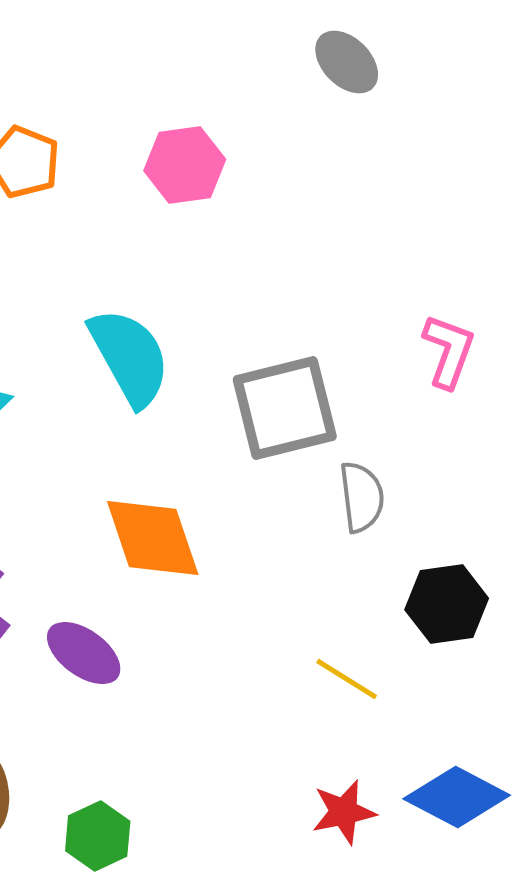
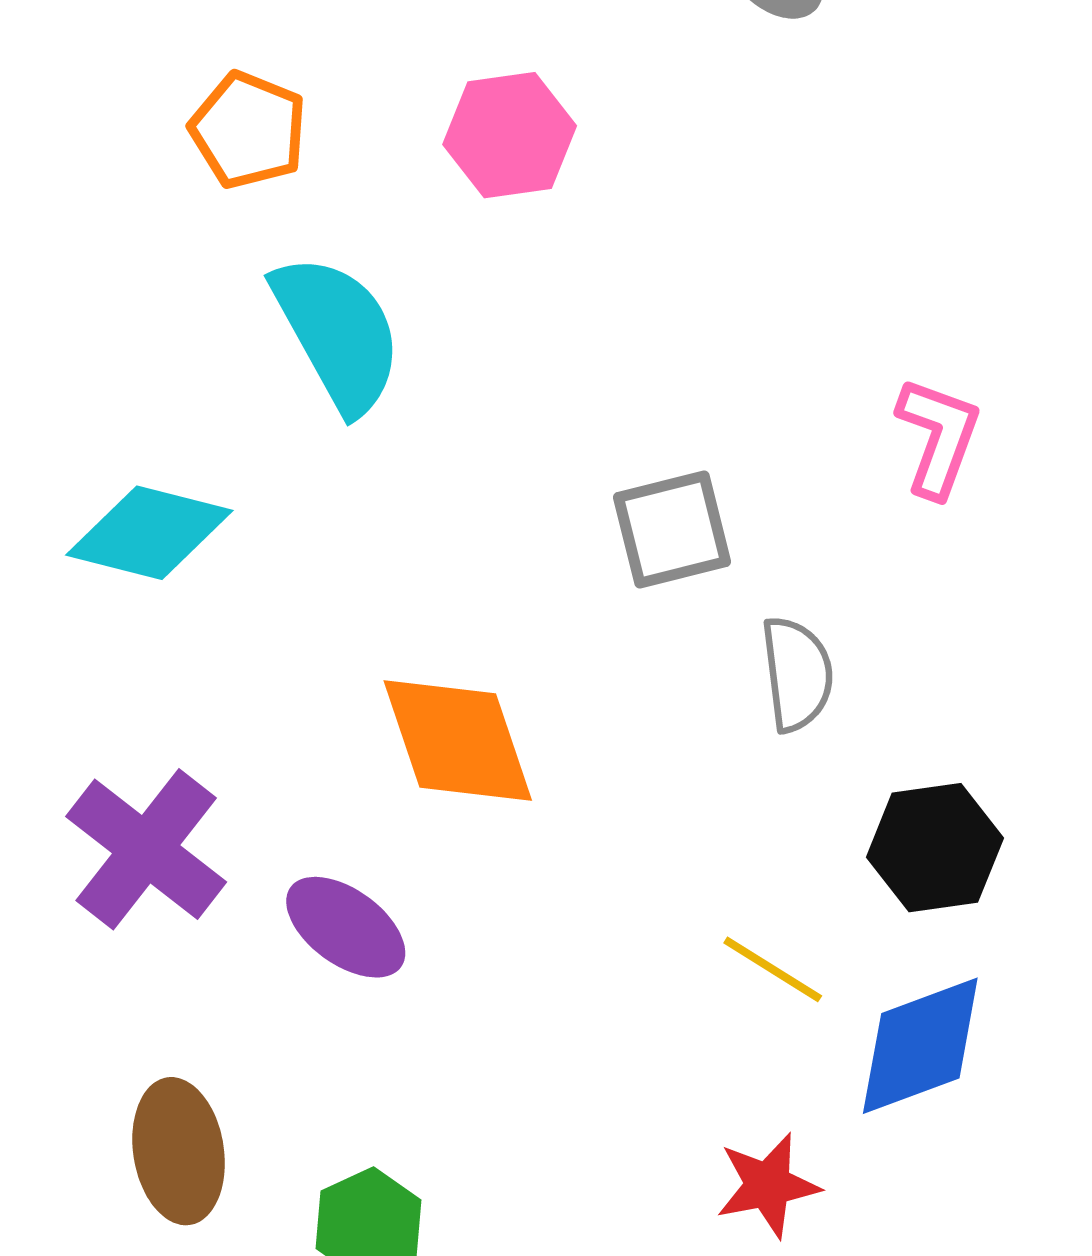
cyan semicircle: (130, 357) -> (338, 333), moved
gray square: (285, 408) -> (672, 529), size x0.7
blue diamond: (457, 797) -> (920, 1046), moved, turned -48

